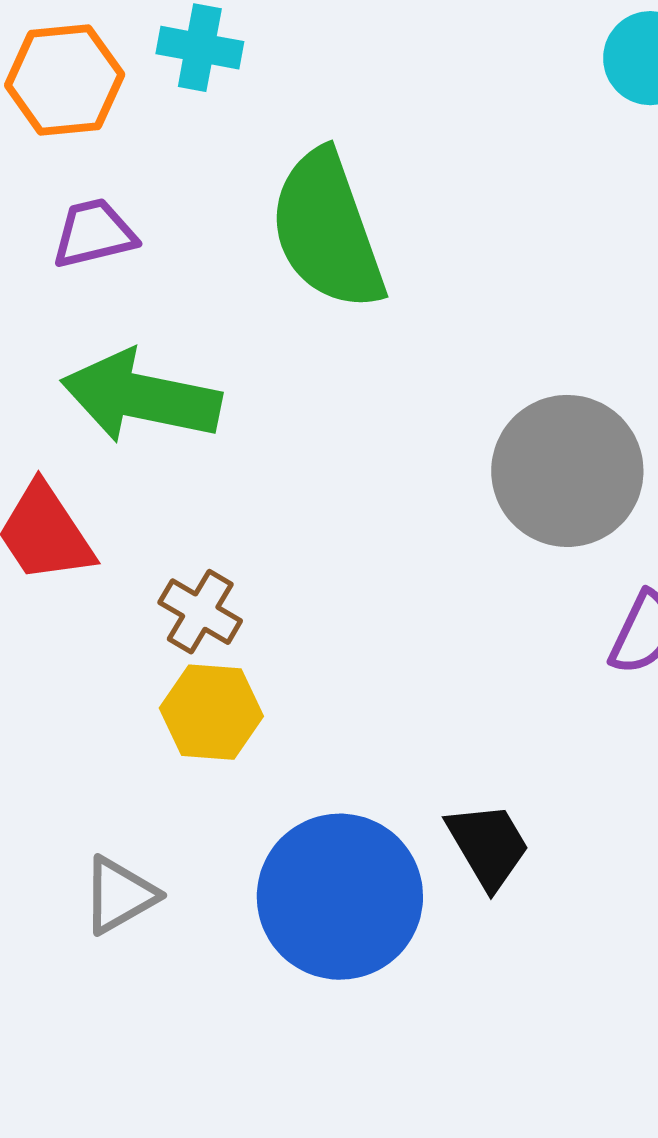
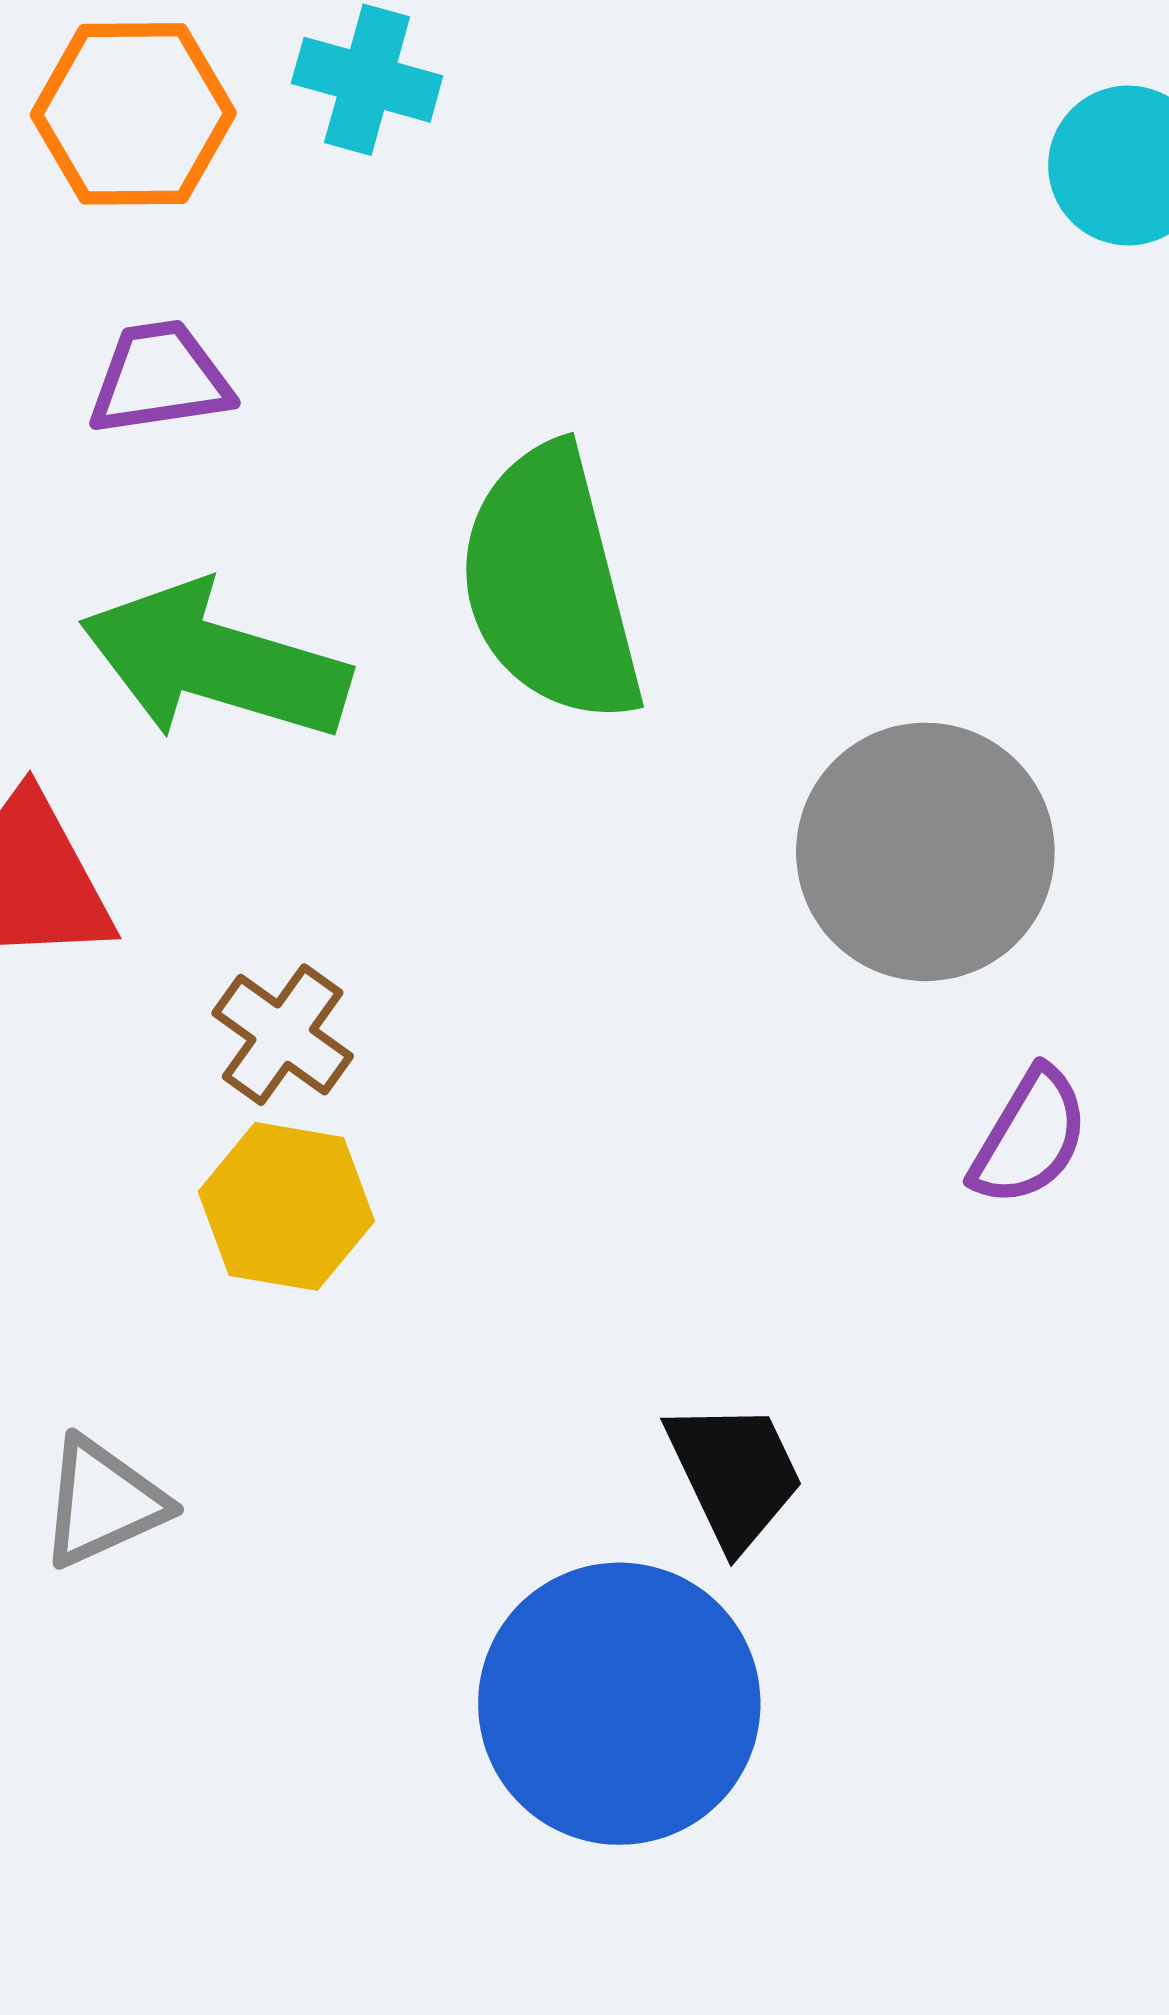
green semicircle: (327, 230) -> (550, 585), moved
blue circle: (340, 897) -> (619, 1704), moved

